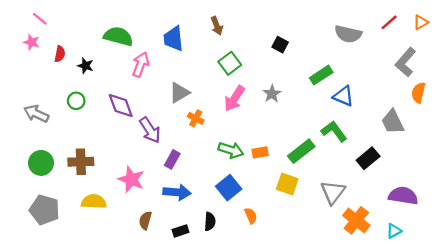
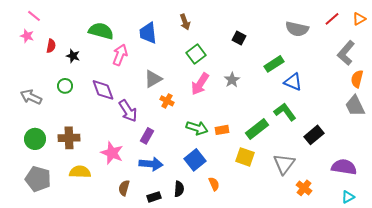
gray trapezoid: (393, 122) -> (355, 106), moved
orange cross: (356, 220) -> (304, 188), size x0.7
cyan triangle: (394, 231) -> (348, 197), moved

